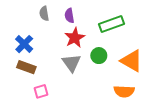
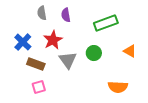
red star: (75, 38) -> (53, 40), moved
orange triangle: (131, 61) -> (130, 51), moved, size x0.6
brown rectangle: (26, 67) -> (36, 64), moved

